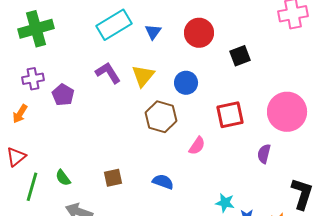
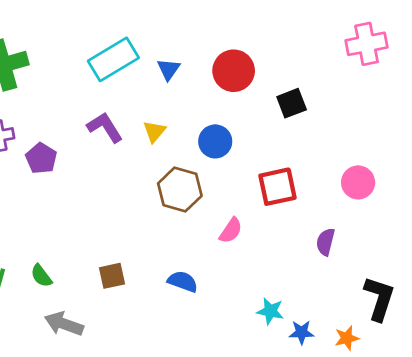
yellow triangle: (143, 76) -> (154, 132), size x0.7
pink circle: (287, 112) -> (358, 182), size x0.6

